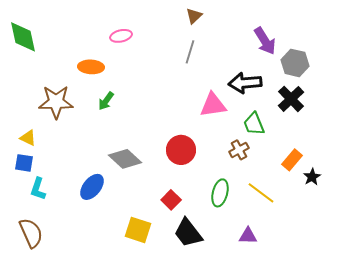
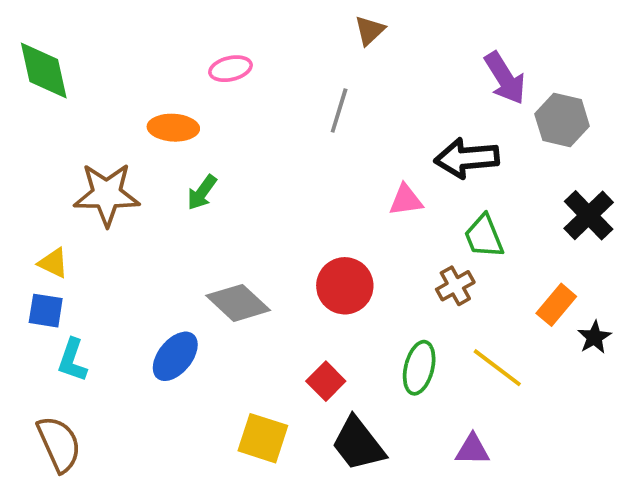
gray line: (190, 52) -> (339, 111), moved
black cross: (291, 99) -> (589, 215), moved
pink triangle: (213, 105) -> (406, 200), size x0.7

